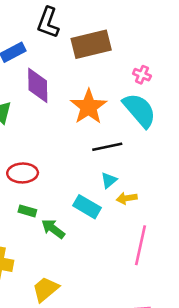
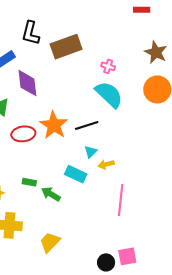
orange star: (89, 107) -> (54, 125), moved
red ellipse: (23, 173) -> (23, 134), moved

